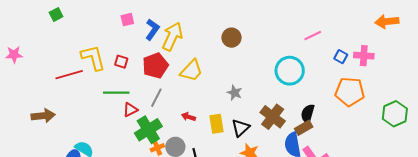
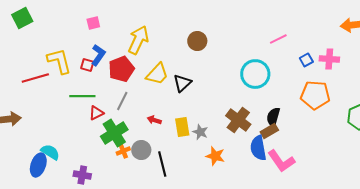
green square: (56, 15) -> (22, 18), size x1.5
blue L-shape: (152, 30) -> (98, 55), moved
blue square: (341, 57) -> (306, 60), turned 32
gray star: (235, 93) -> (200, 132), moved
black triangle: (241, 128) -> (182, 83), moved

